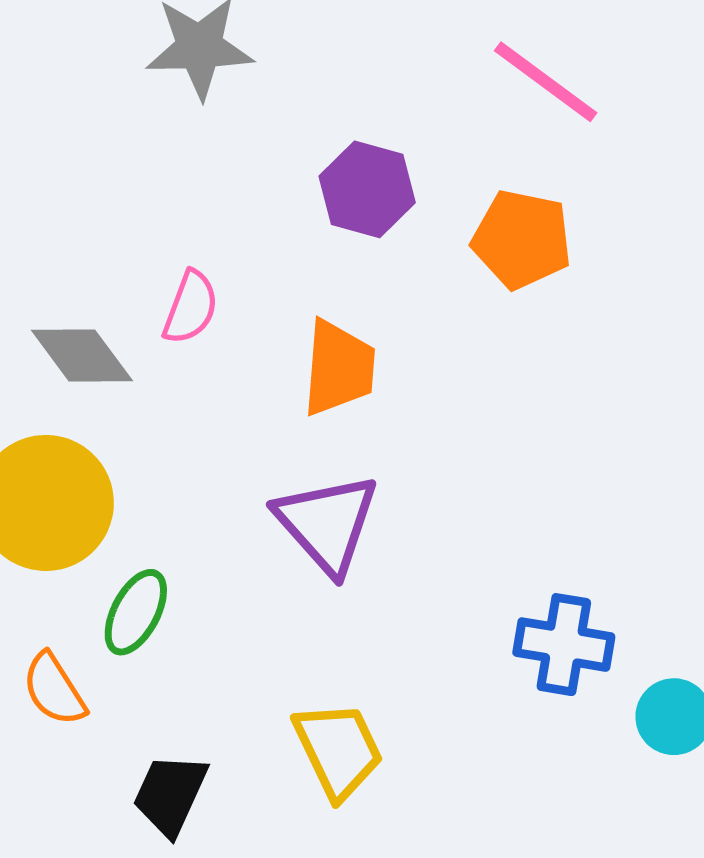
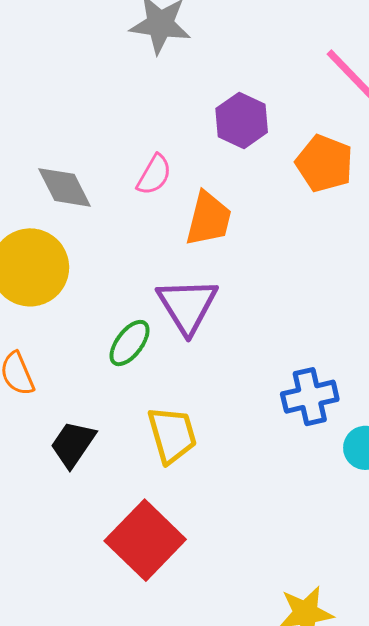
pink semicircle: (191, 307) -> (154, 175), moved
green ellipse: (136, 612) -> (130, 343), moved
blue cross: (564, 645) -> (310, 397), turned -32

